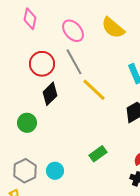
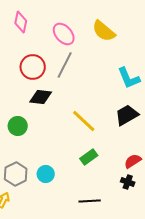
gray line: (74, 62) -> (65, 65), turned 56
yellow line: (94, 90) -> (84, 121), moved
black diamond: (50, 94) -> (41, 97), turned 50

